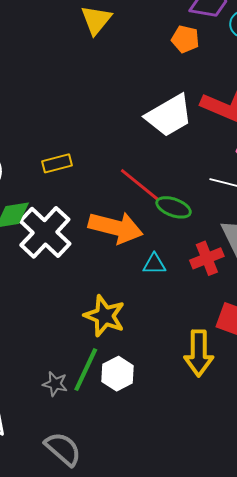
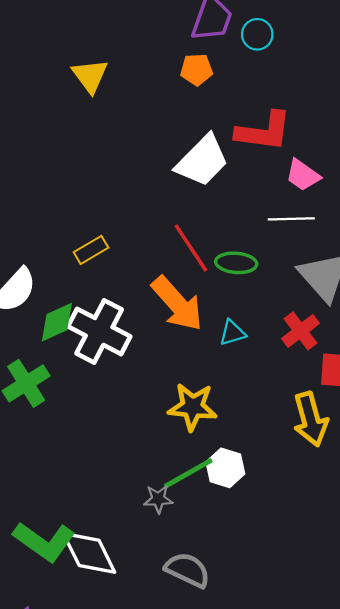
red line: (140, 185) -> (191, 248), turned 33
orange arrow: (116, 227) -> (177, 304), turned 50
red cross: (207, 258) -> (300, 331), moved
green line: (86, 370) -> (188, 473), turned 51

